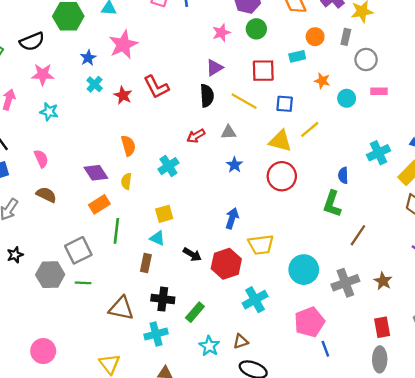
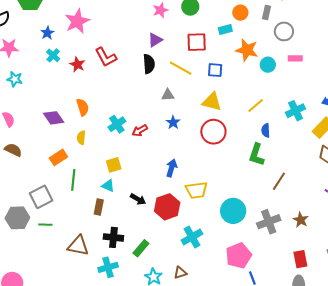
orange star: (322, 81) -> (247, 50), size x1.6
yellow line: (310, 129) -> (256, 105), moved
red arrow: (196, 136) -> (140, 131), moved
purple diamond: (96, 173) -> (54, 118), moved

